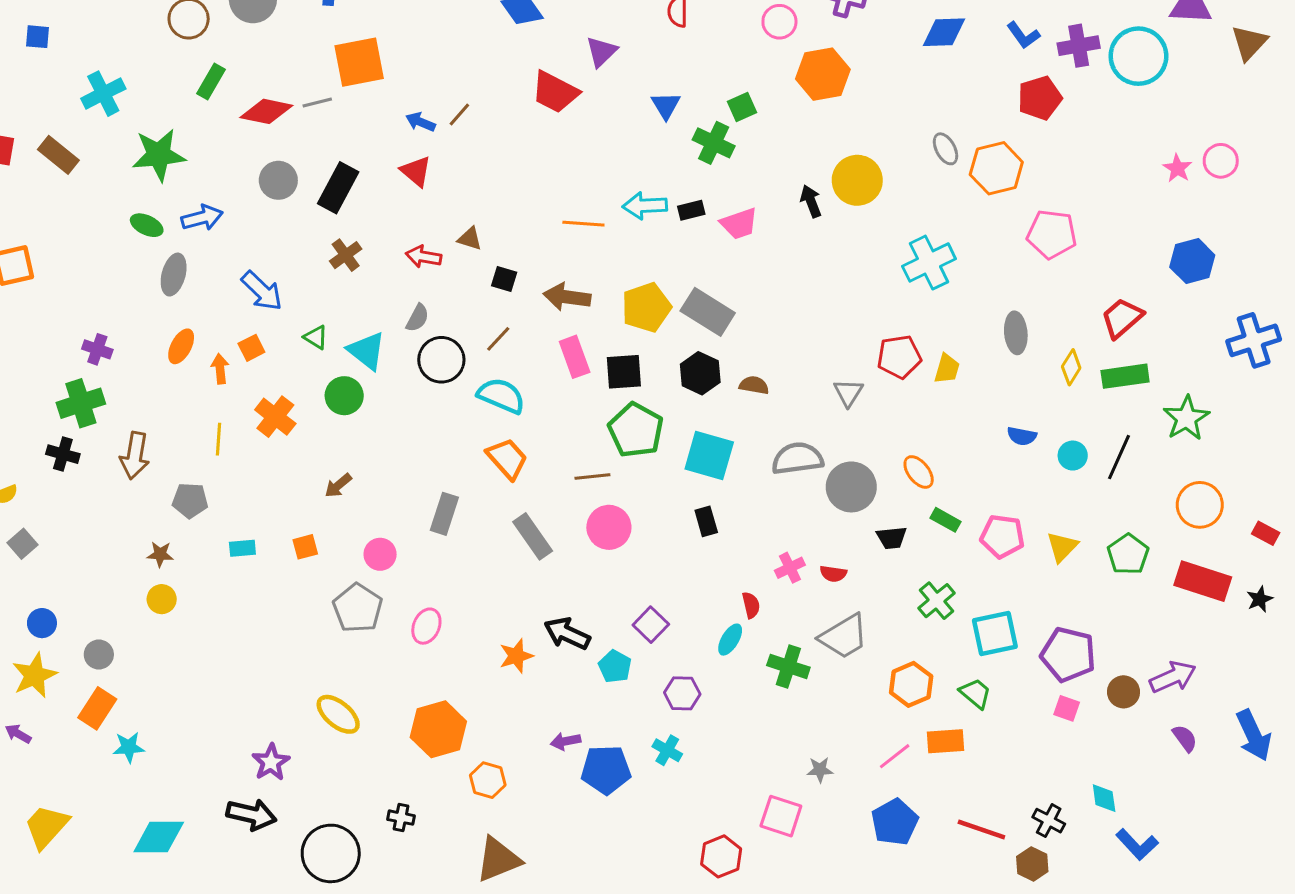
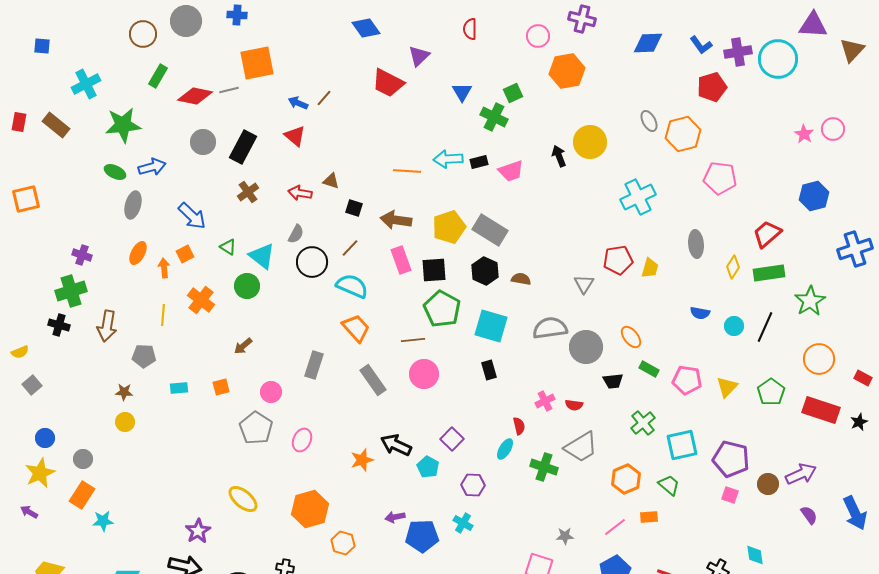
orange rectangle: (945, 741) -> (649, 517), size x0.7

